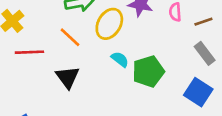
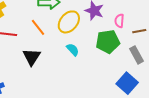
green pentagon: (148, 71) -> (108, 42), moved

